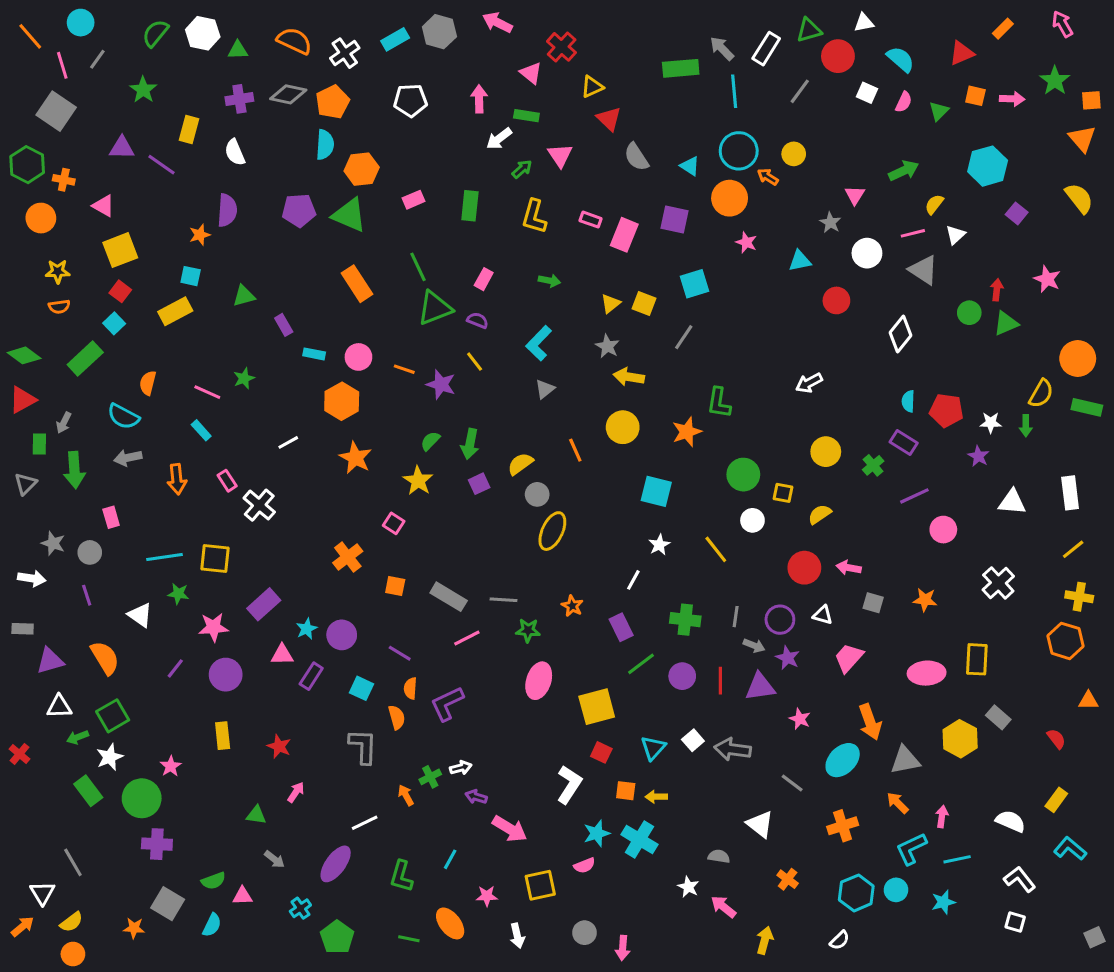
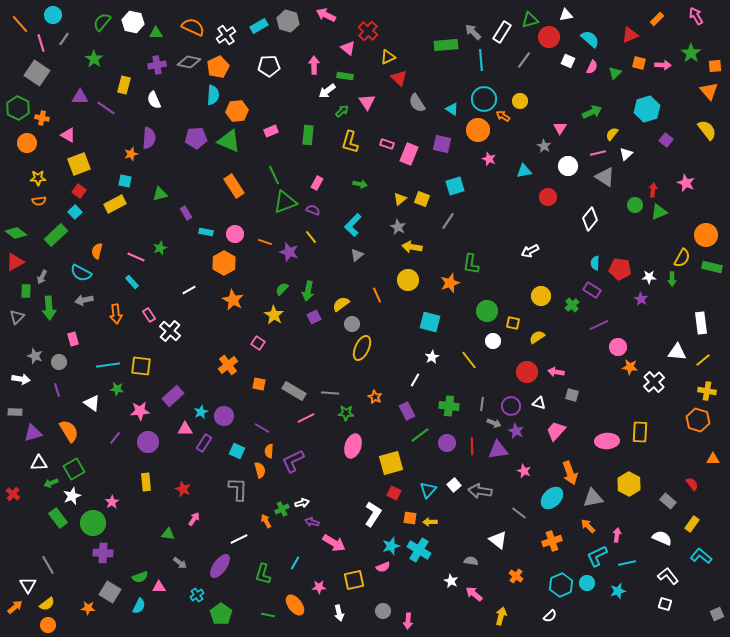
white triangle: (1012, 502) -> (677, 352), moved
orange star: (925, 600) -> (630, 367), moved
gray rectangle: (998, 717) -> (668, 501), moved

